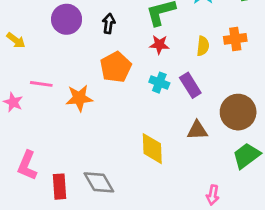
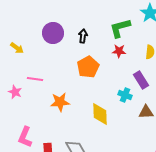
cyan cross: (159, 83) -> (125, 95), moved
orange star: (79, 98) -> (60, 102), moved
yellow diamond: (152, 149) -> (100, 114), moved

